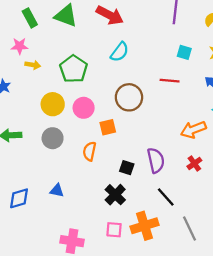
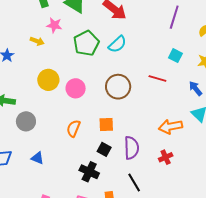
pink star: (20, 46) -> (54, 25), moved
green pentagon: (74, 69) -> (86, 43), moved
orange square: (108, 127) -> (106, 124), moved
gray circle: (53, 138) -> (26, 121), moved
black cross: (115, 195) -> (89, 172), turned -30

